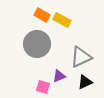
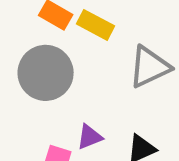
gray triangle: (81, 57) -> (149, 67), moved

